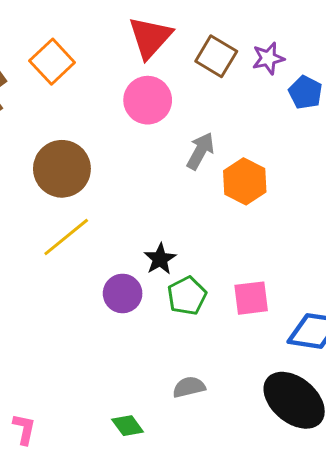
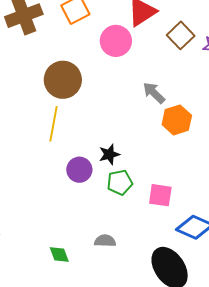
pink circle: (148, 100) -> (116, 41), moved
gray arrow: (200, 151) -> (154, 93), turned -90
yellow line: (66, 237) -> (53, 124), turned -56

